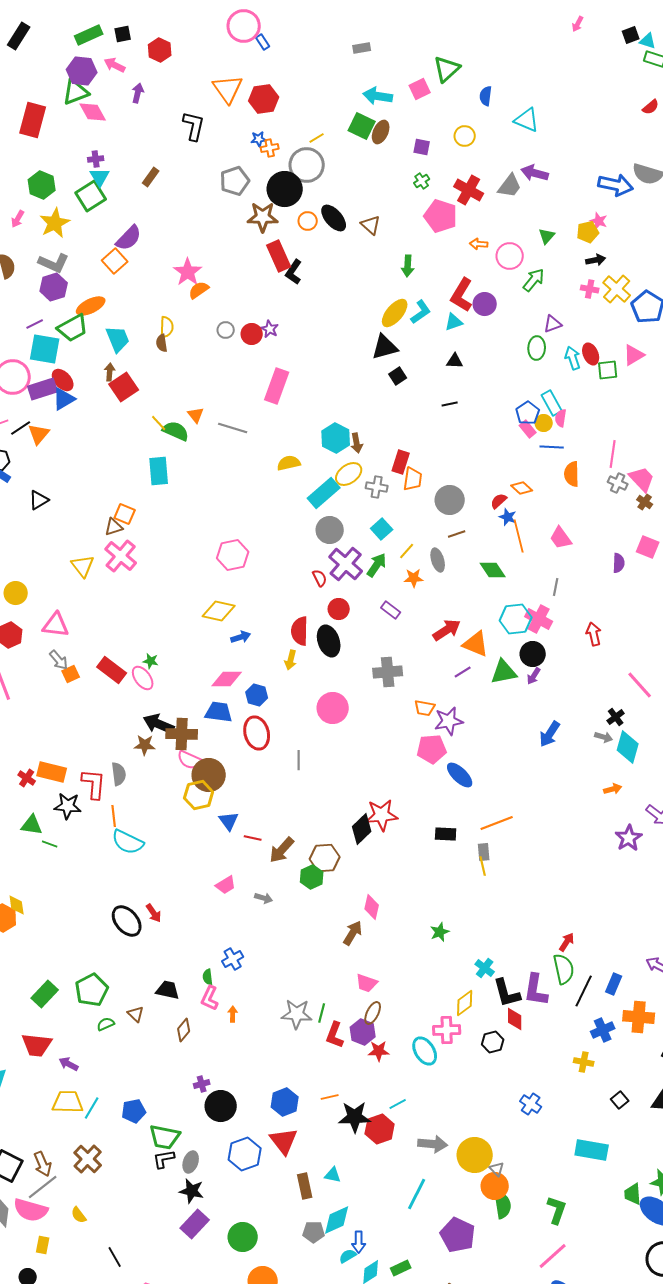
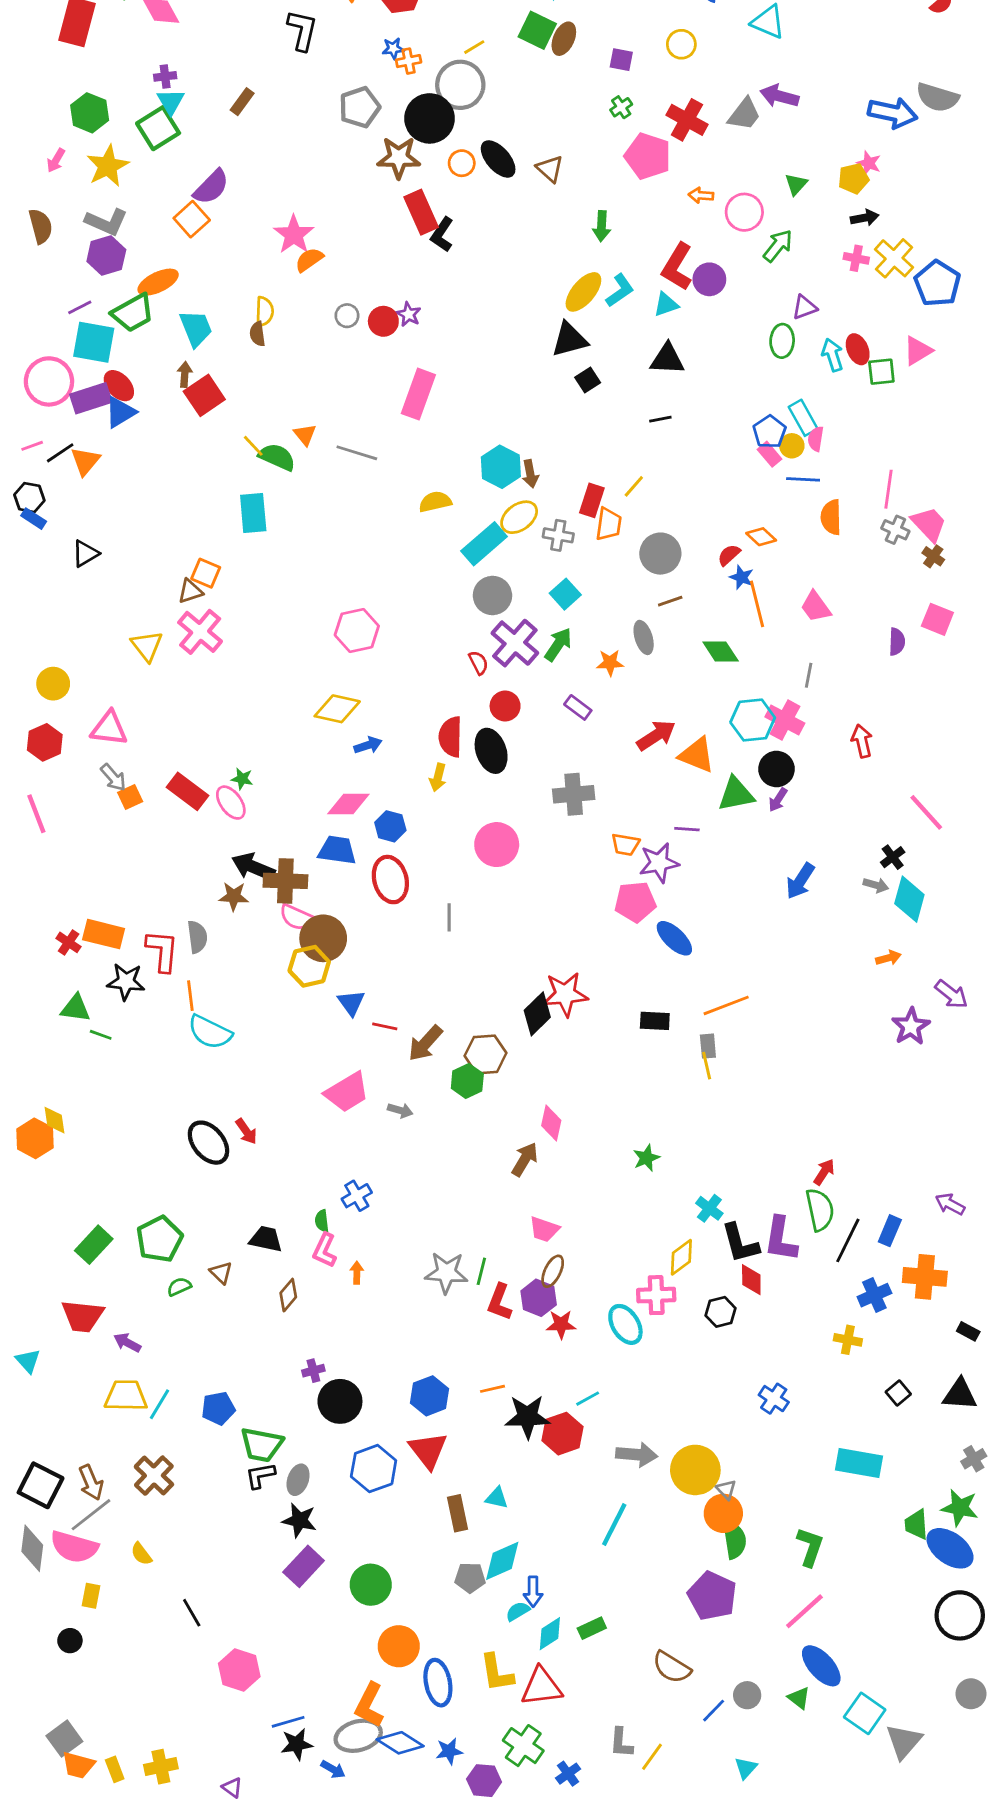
black triangle: (455, 361) -> (667, 359), size x1.5
yellow line: (407, 551) -> (634, 486), moved
purple line: (463, 672) -> (687, 829), moved, turned 36
pink trapezoid: (226, 885) -> (347, 1092), size x1.6
purple pentagon: (458, 1235) -> (712, 1596), moved

